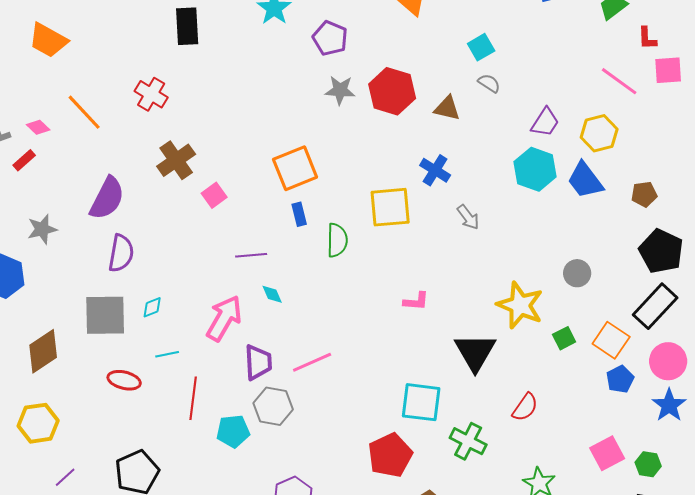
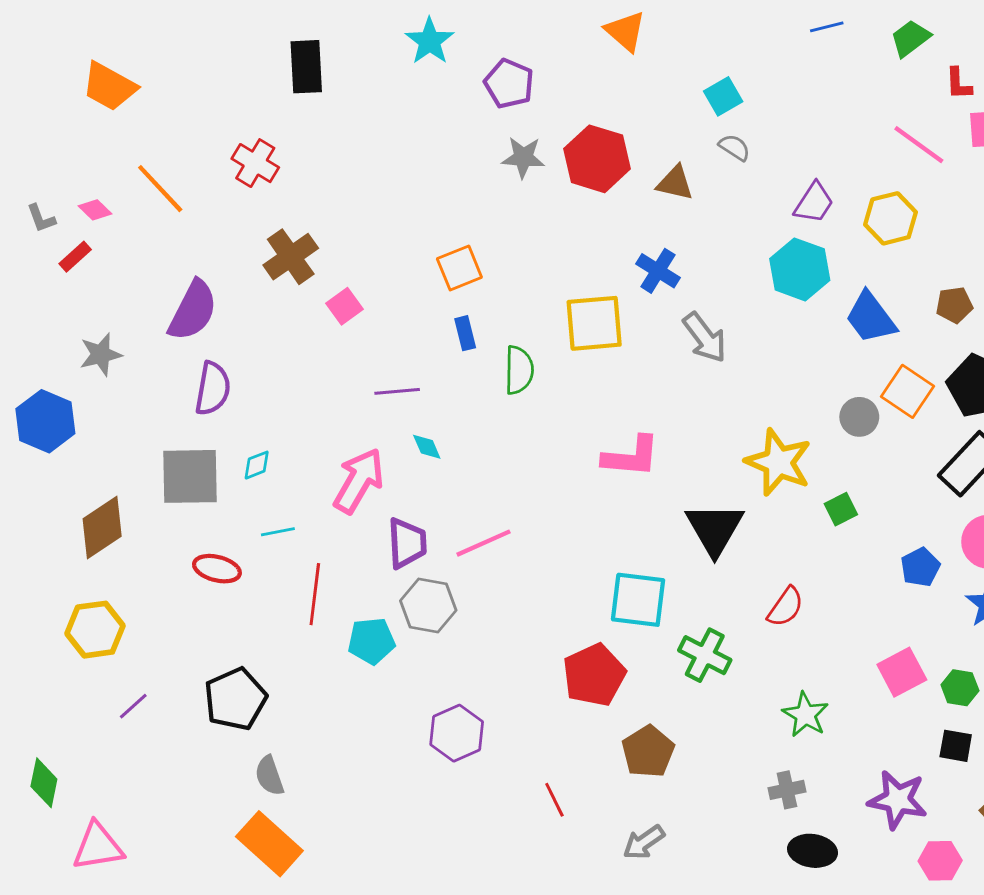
orange square: (295, 168) -> (459, 268), size x0.7
blue trapezoid: (585, 180) -> (871, 318), moved
gray arrow: (468, 217) -> (705, 337), size x1.4
pink L-shape: (416, 301) -> (631, 457), size x1.6
orange square: (611, 340) -> (908, 391), moved

